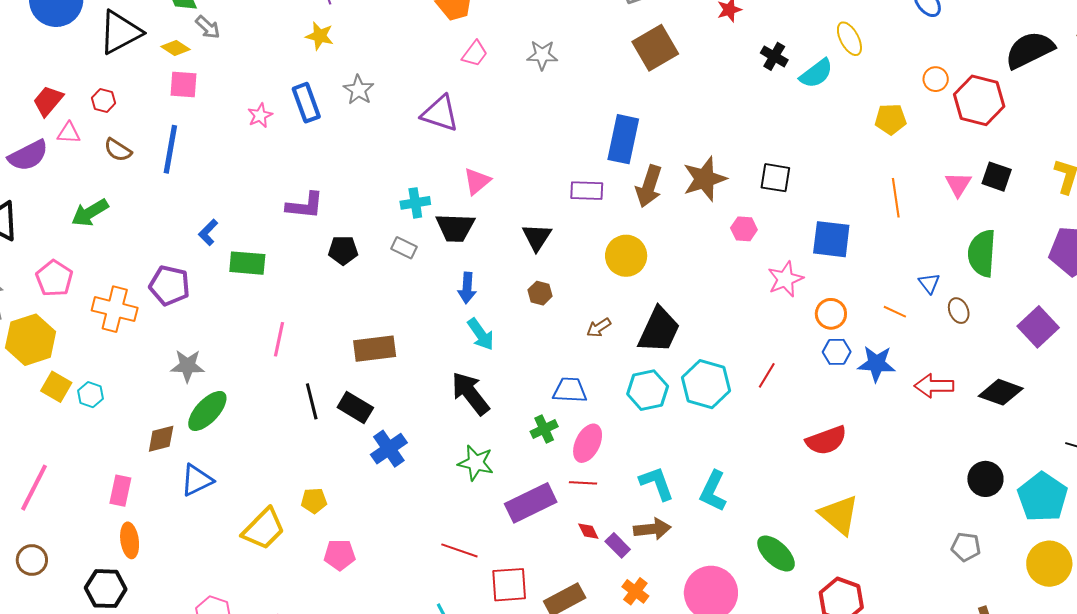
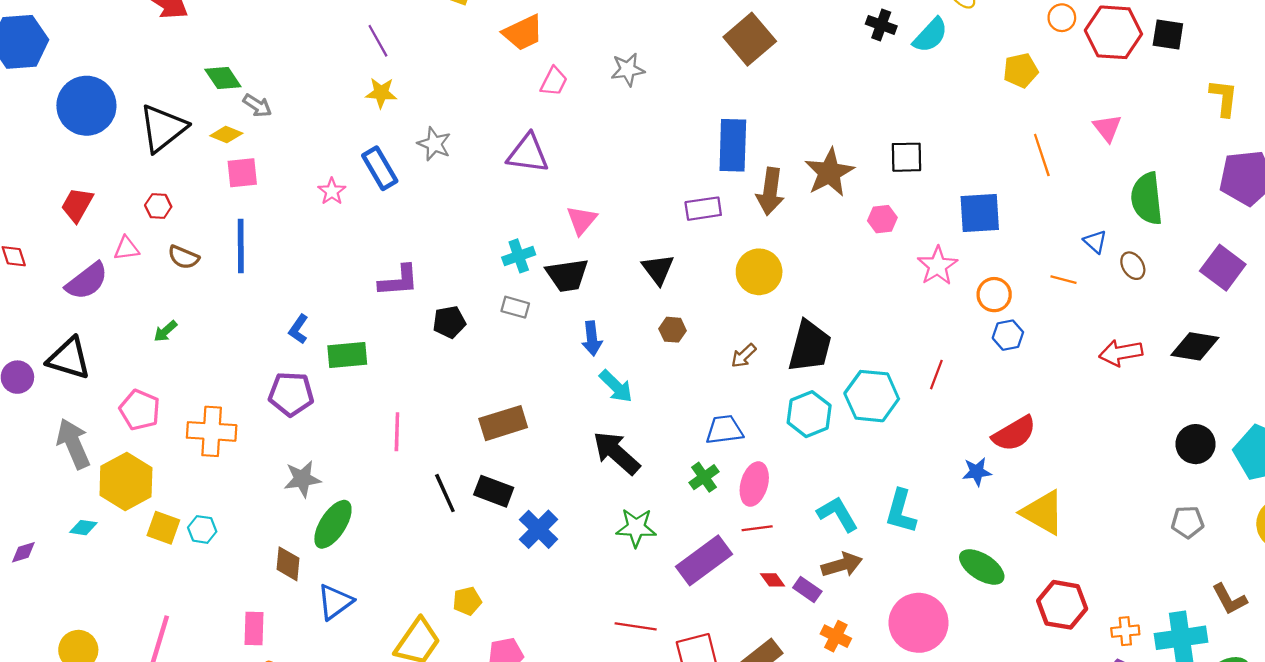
red trapezoid: (48, 101) -> (77, 205), moved
black square: (997, 177) -> (1168, 35), moved
green arrow: (90, 213) -> (165, 331), size x0.6
purple pentagon: (169, 285) -> (291, 394), moved
blue star: (876, 364) -> (977, 472), moved, size x0.7
brown diamond: (161, 439) -> (288, 564), turned -60

